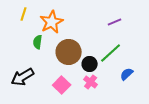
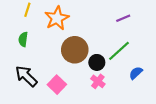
green semicircle: (38, 42) -> (23, 39), moved
black arrow: (23, 77) -> (26, 76), turned 75
pink square: (62, 85) -> (57, 85), moved

